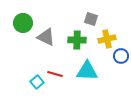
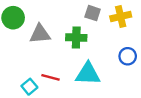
gray triangle: (46, 37) -> (40, 34), turned -30
yellow cross: (107, 39) -> (121, 17), moved

